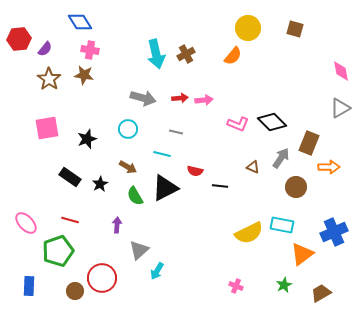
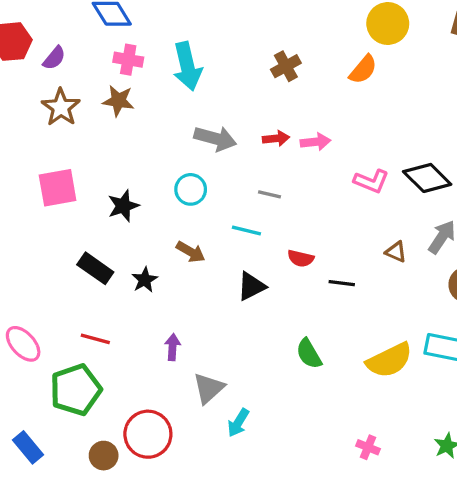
cyan arrow: (156, 54) -> (187, 66), moved
black triangle: (165, 188) -> (251, 286), size x0.7
green semicircle: (135, 196) -> (309, 354), moved
blue rectangle: (29, 286) -> (28, 447), turned -42

